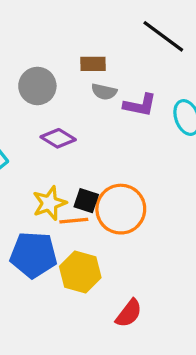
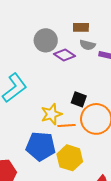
purple diamond: (58, 138) -> (65, 55), moved
black square: (86, 201) -> (79, 99), moved

